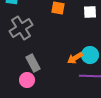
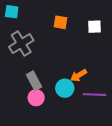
cyan circle: (90, 55) -> (65, 88), moved
pink circle: (27, 80) -> (36, 98), moved

